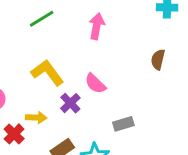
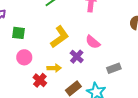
yellow L-shape: (47, 73) -> (60, 37), turned 95

